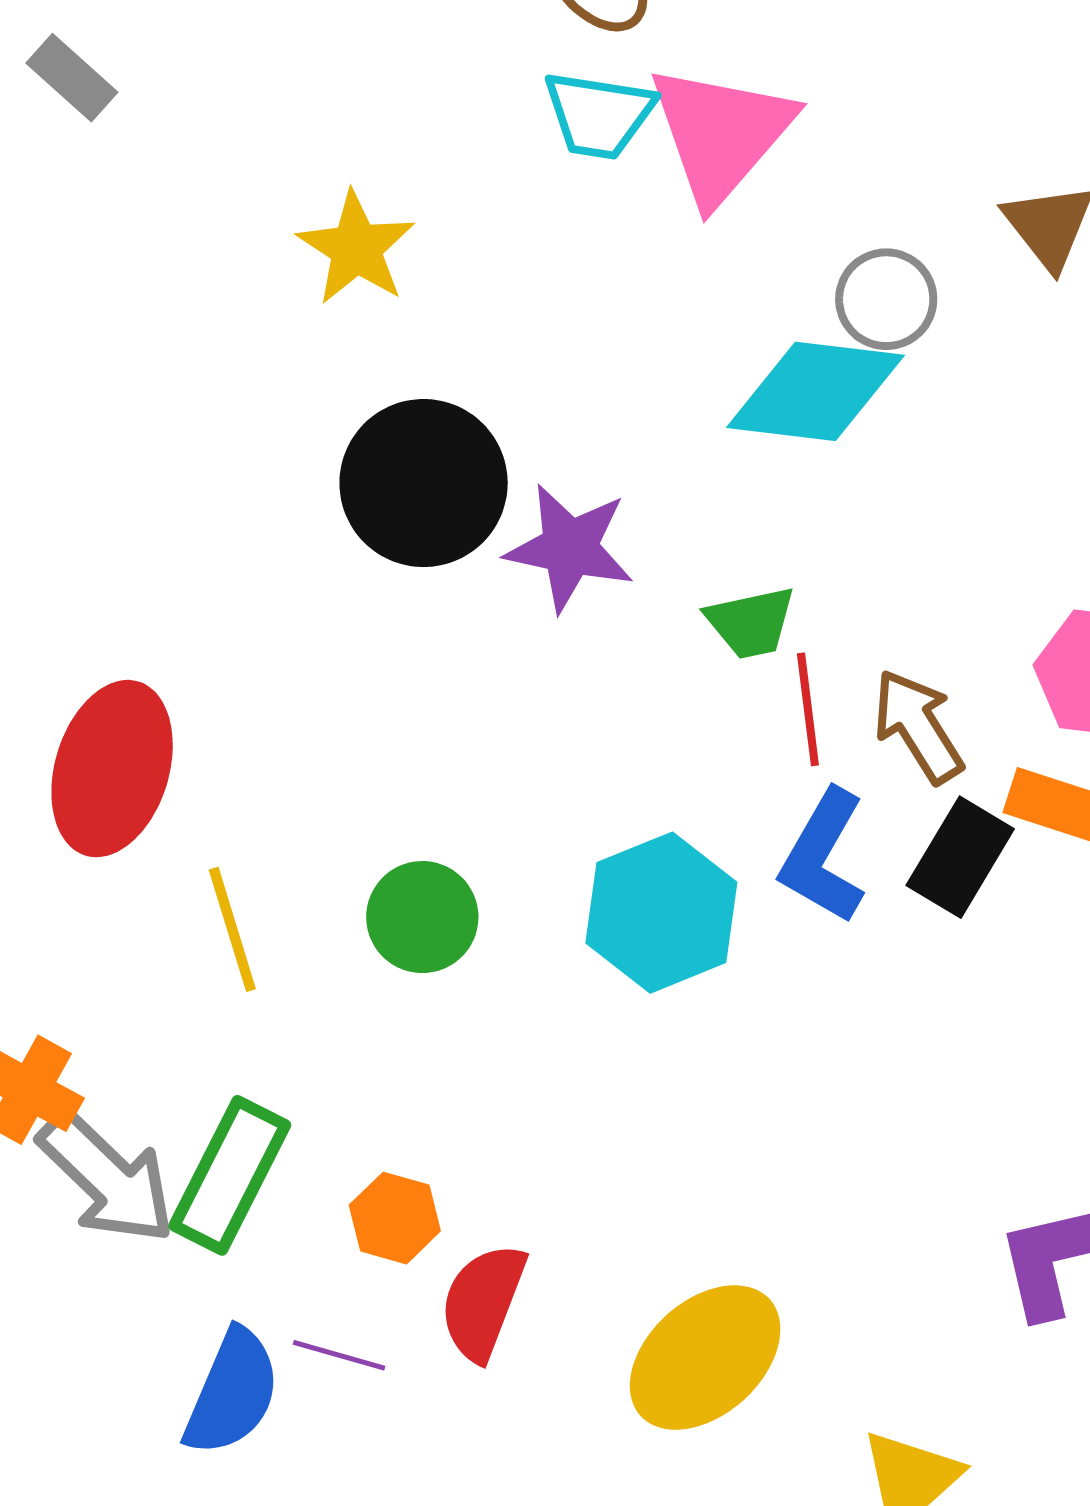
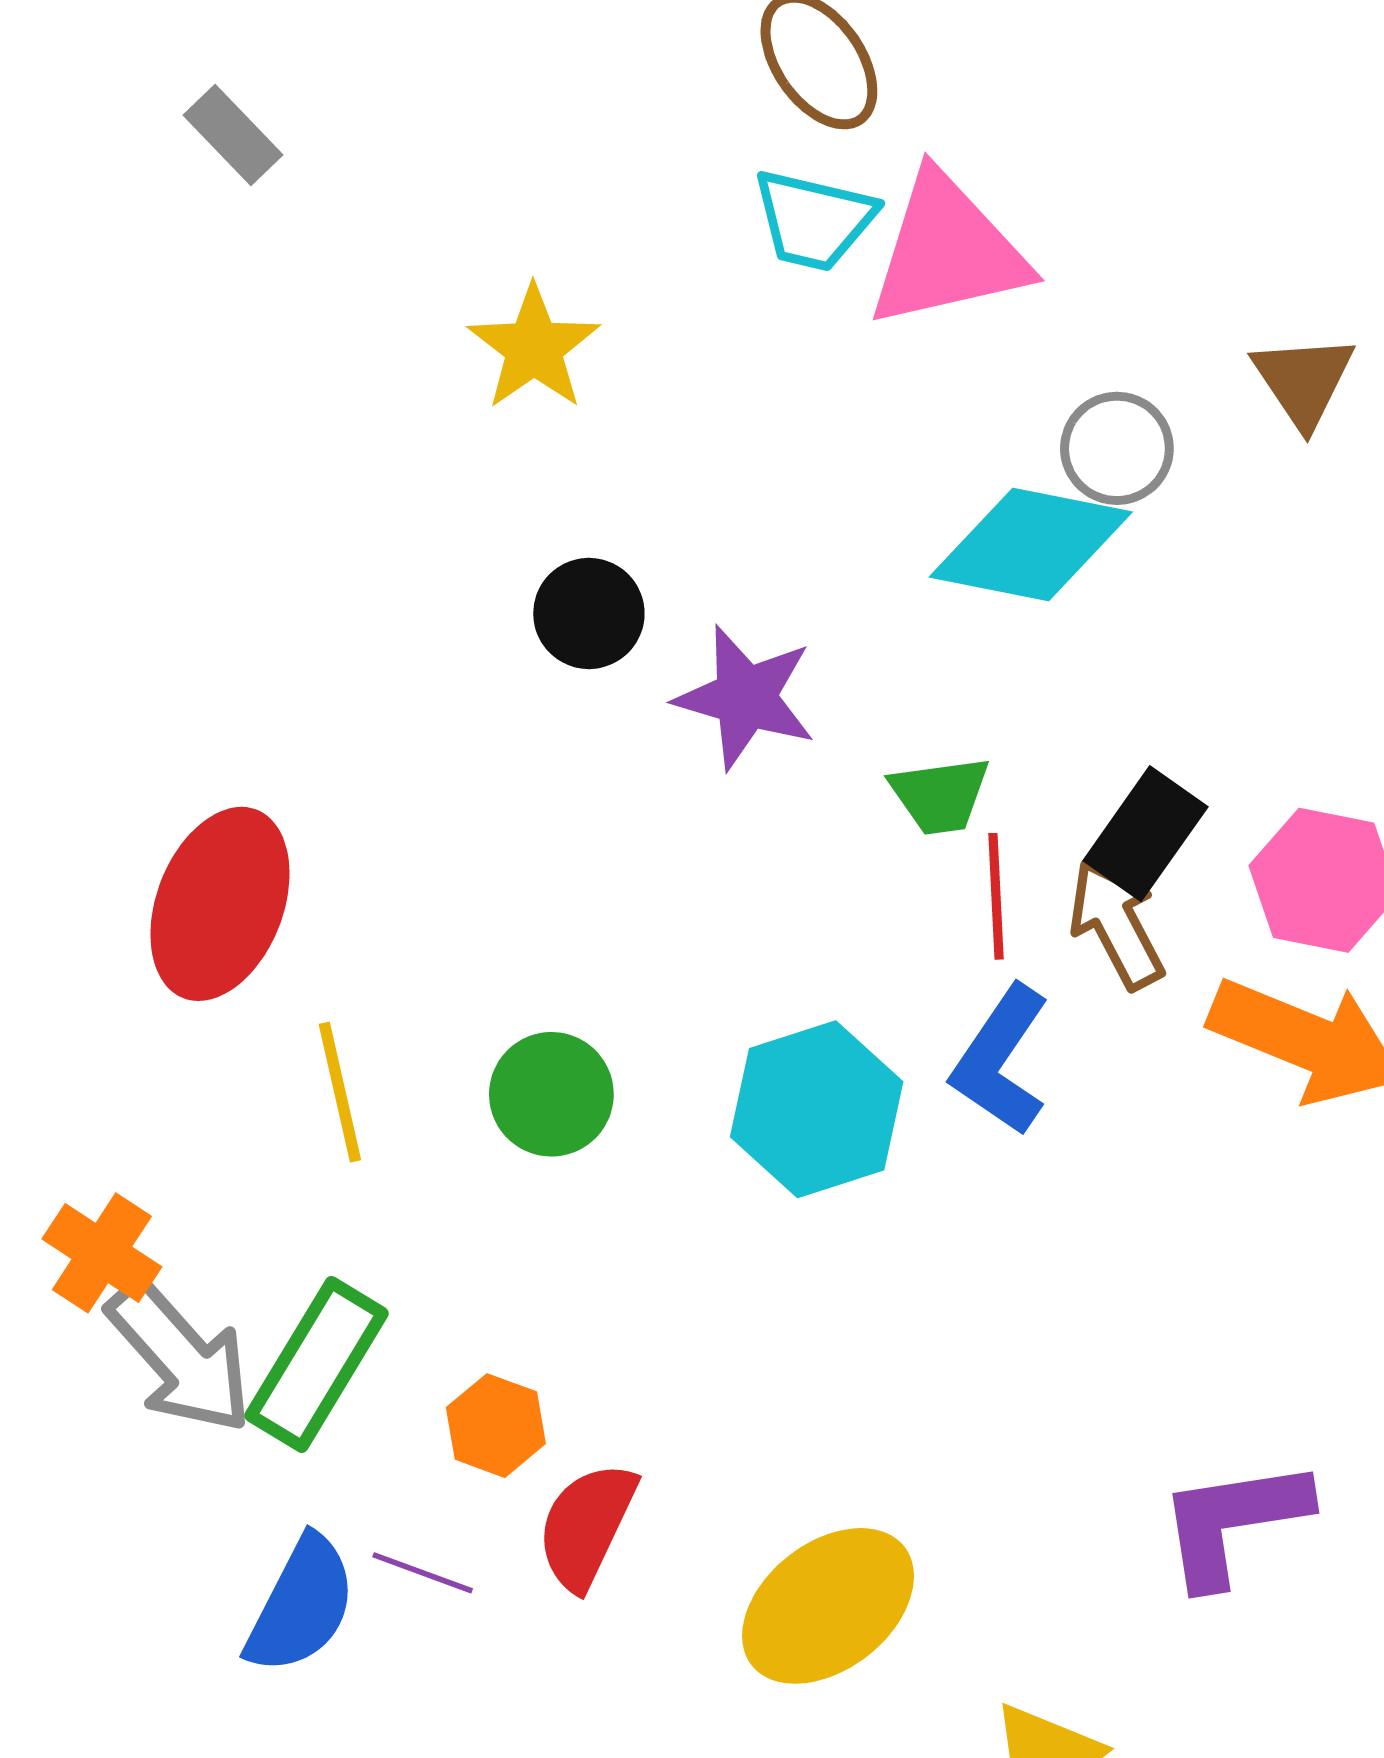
pink triangle: (721, 134) -> (948, 251), turned 32
black circle: (424, 483) -> (589, 613), size x0.6
black rectangle: (960, 857) -> (1145, 834), moved

